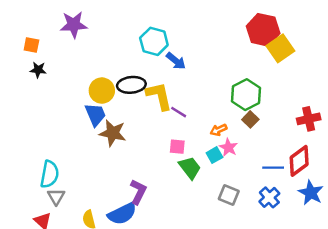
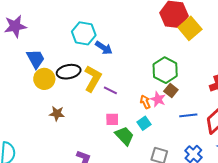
yellow L-shape: (159, 96) -> (93, 79), turned 48
blue trapezoid: (95, 115) -> (36, 59), moved
orange arrow: (218, 130) -> (145, 102), turned 96
brown star: (113, 133) -> (57, 114), size x0.7
pink star: (229, 147) -> (158, 99), moved
blue line: (273, 168) -> (188, 115), moved

